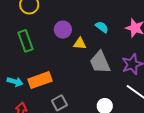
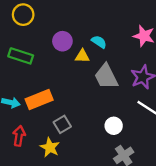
cyan semicircle: (102, 27) -> (99, 42), moved
green rectangle: (26, 41) -> (21, 56), turned -50

